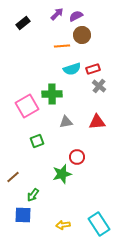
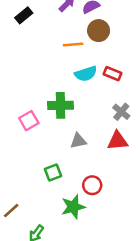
red rectangle: (93, 69) -> (112, 74), turned 40
gray cross: (99, 86) -> (121, 112), moved
pink square: (27, 106) -> (29, 121), size x0.7
green square: (37, 141) -> (53, 173), moved

